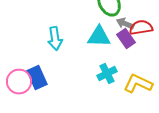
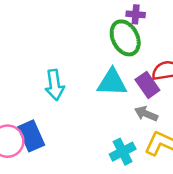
gray arrow: (125, 24) -> (146, 114), moved
cyan cross: (107, 74) -> (123, 152), moved

